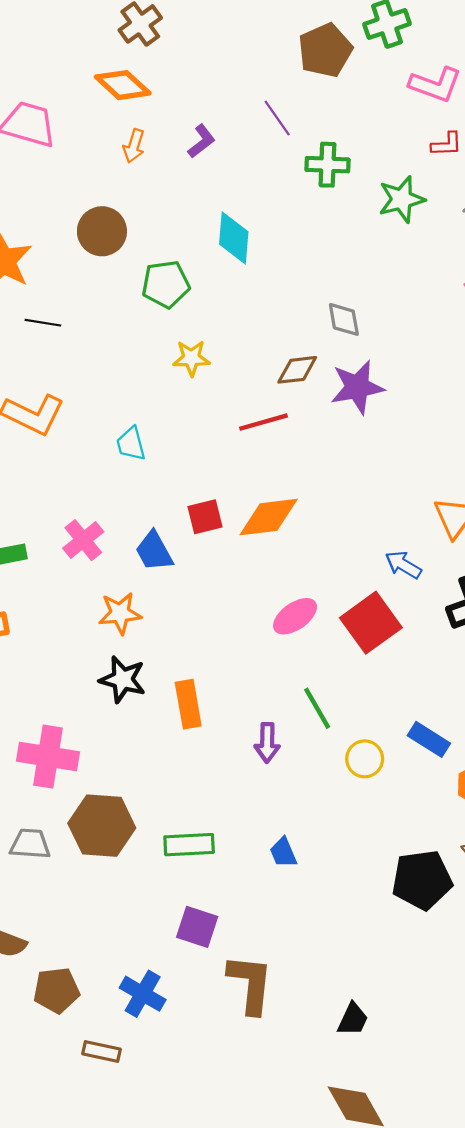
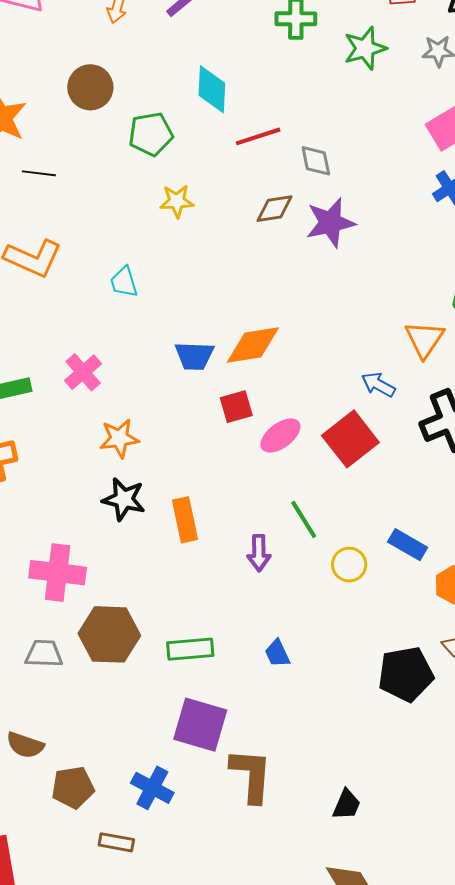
red line: (263, 422) -> (258, 136), moved
red square: (205, 517) -> (236, 407), moved
blue trapezoid: (154, 551) -> (194, 356), moved, turned -57
purple square: (197, 927) -> (200, 725), size x1.4

